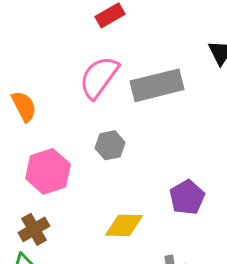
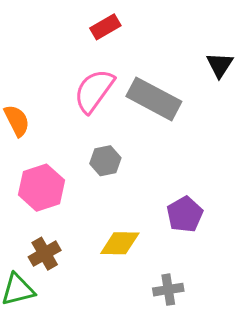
gray rectangle: (157, 85) -> (154, 99), turned 42
brown cross: (34, 229) -> (45, 254), moved

